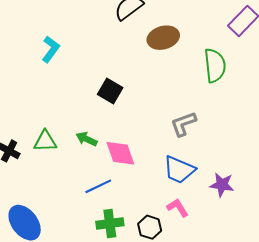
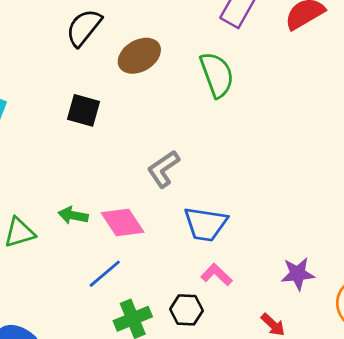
black square: (110, 91) -> (83, 110), moved
gray L-shape: (183, 124) -> (163, 169), moved
purple star: (222, 185) -> (298, 274), moved

